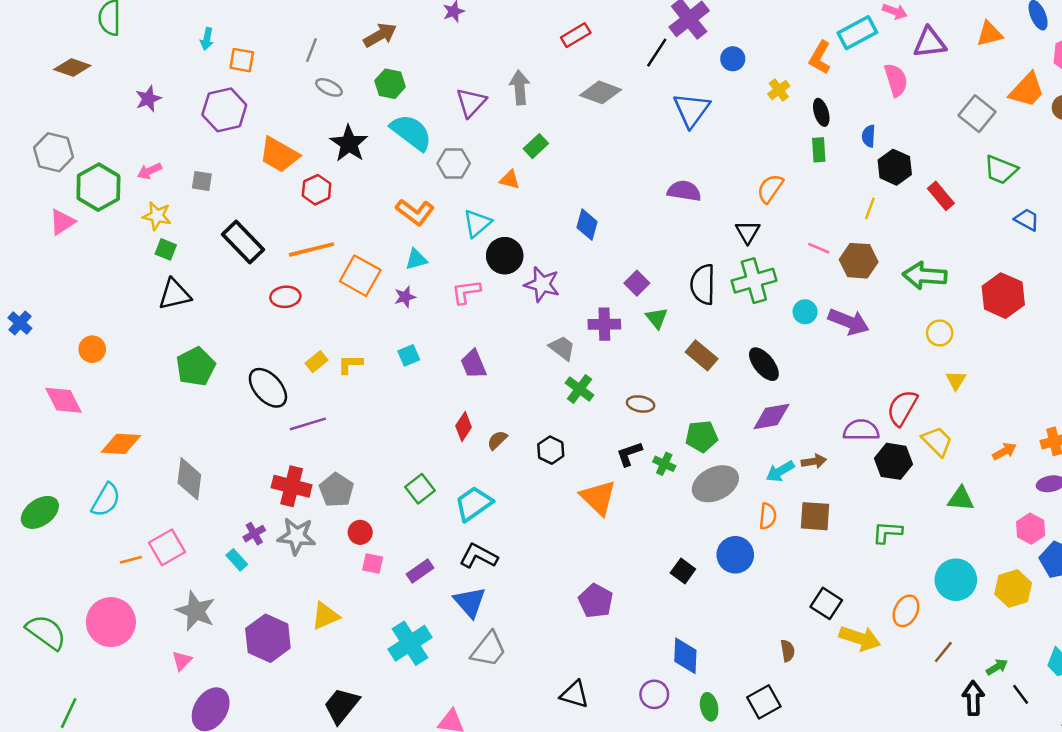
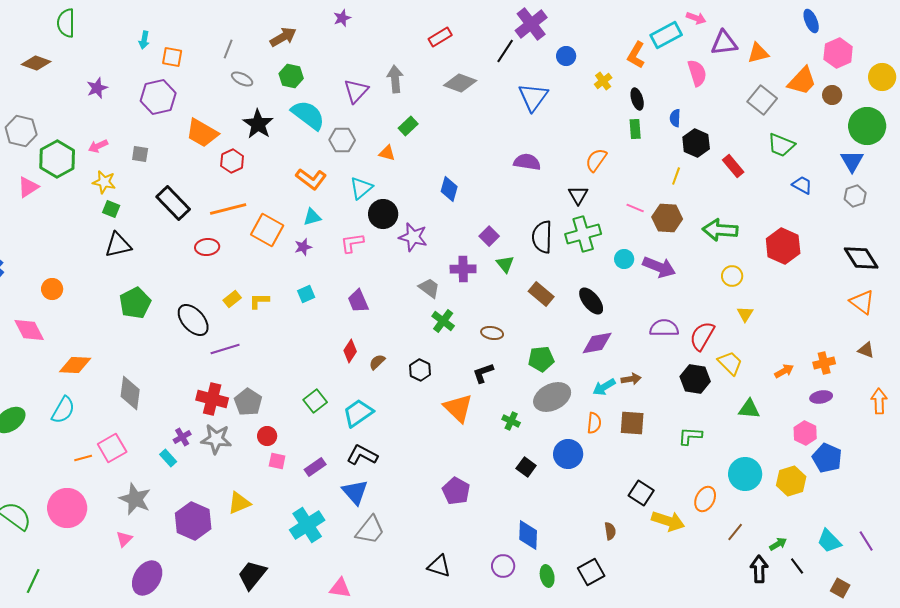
orange triangle: (989, 34) -> (758, 53), moved
purple semicircle: (861, 430) -> (664, 328), moved
green cross: (664, 464) -> (511, 421), moved

